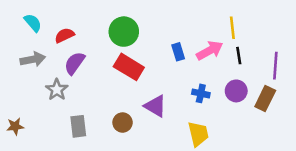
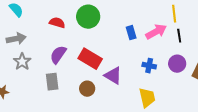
red semicircle: (64, 35) -> (57, 23), moved, turned 42
purple semicircle: (75, 63) -> (58, 55), moved
red rectangle: (129, 67) -> (90, 59), moved
gray star: (57, 90) -> (22, 62), moved
gray rectangle: (78, 126) -> (52, 82), moved

